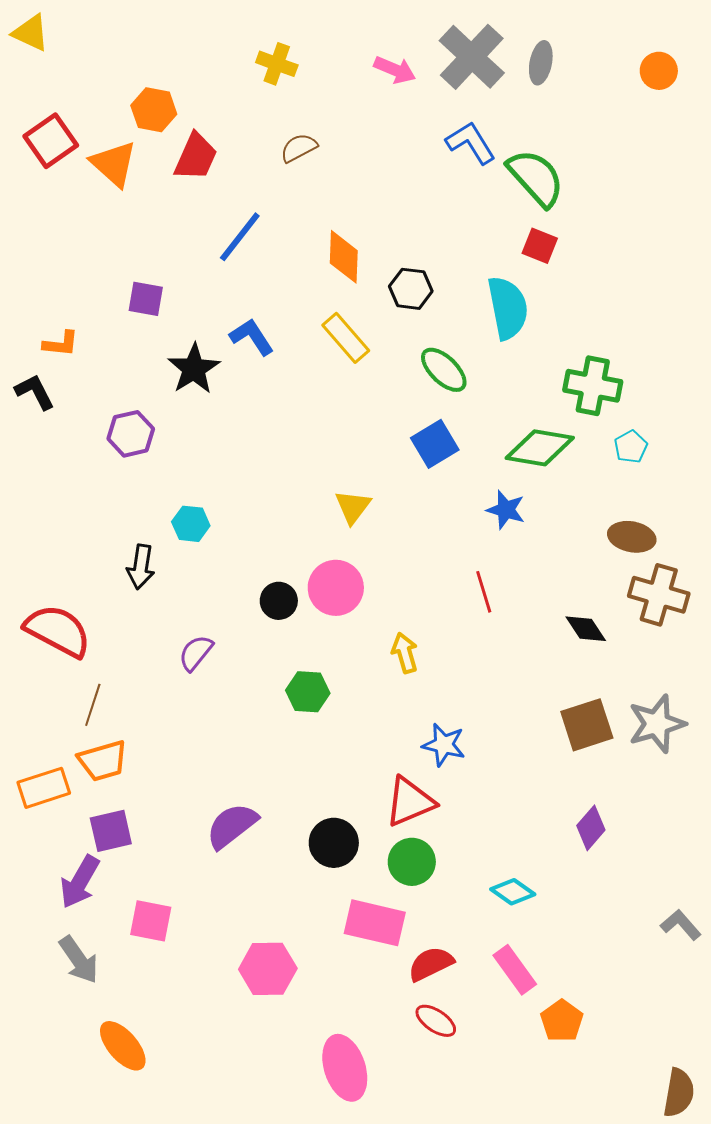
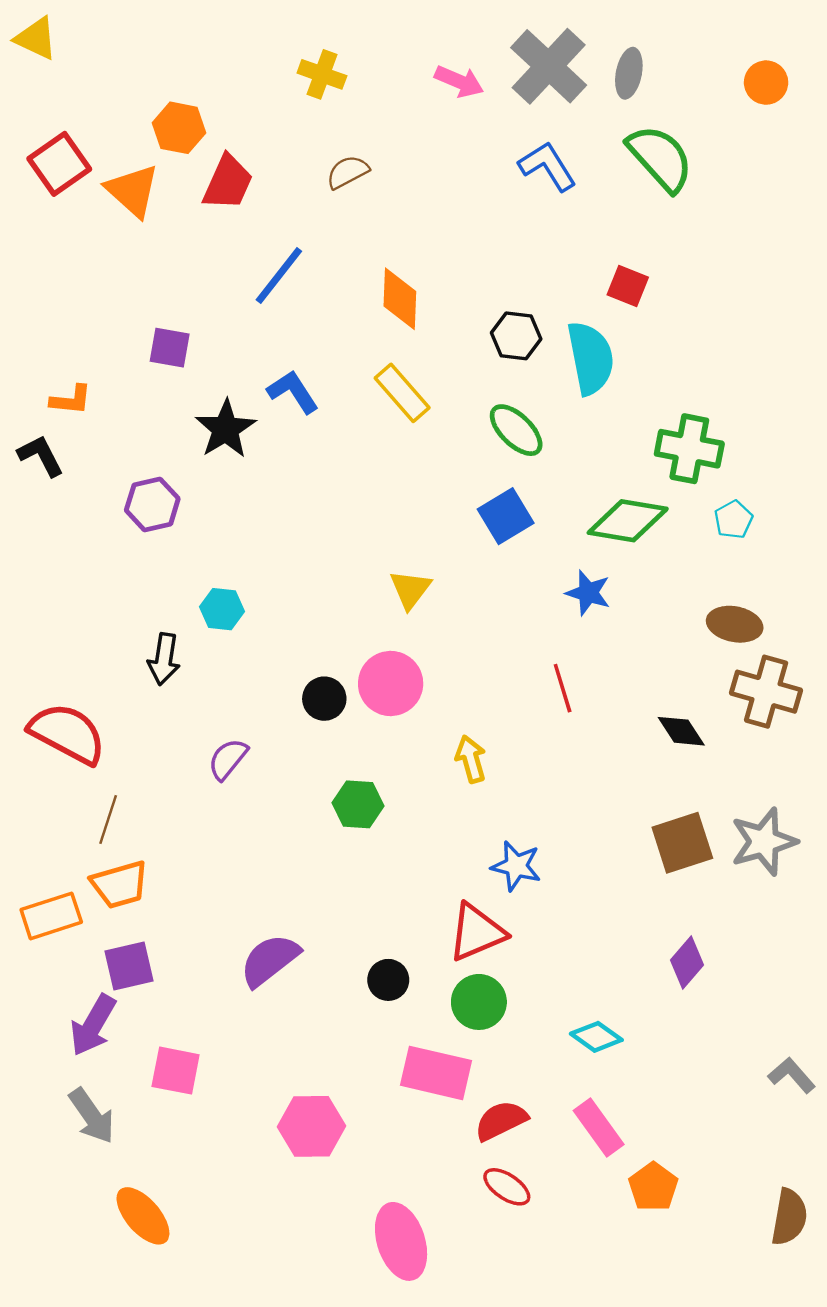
green semicircle: (536, 178) -> (660, 158), moved
black hexagon: (411, 289) -> (516, 336), moved
black circle: (334, 843) -> (388, 980), size x0.7
brown semicircle: (679, 1093) -> (789, 1217), moved

